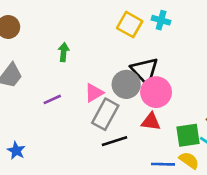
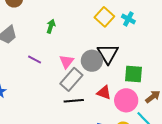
pink circle: (156, 92) -> (126, 100), moved
pink triangle: (94, 93) -> (67, 62), turned -35
purple line: (52, 99) -> (35, 60), turned 40
green square: (188, 135) -> (134, 74), moved

